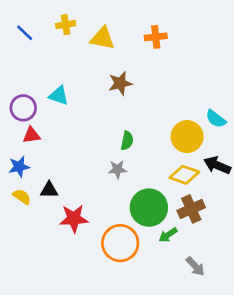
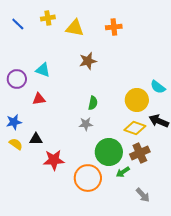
red triangle: (31, 135) -> (39, 99), moved

